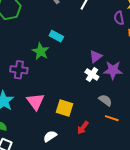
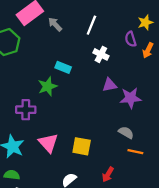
green star: (41, 51) -> (48, 86), turned 30
purple triangle: (96, 56) -> (110, 85), turned 32
white cross: (92, 74) -> (101, 54), moved
red arrow: (83, 128) -> (108, 175), moved

